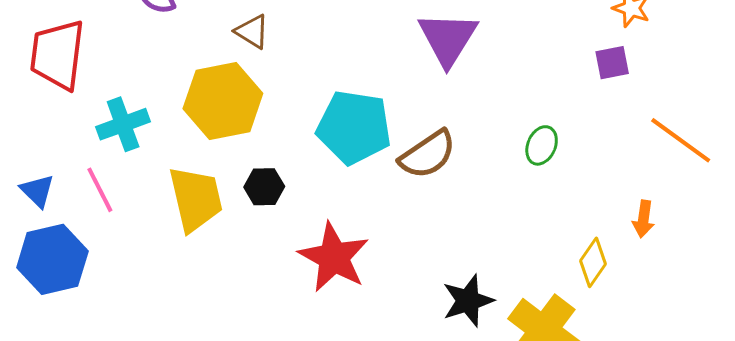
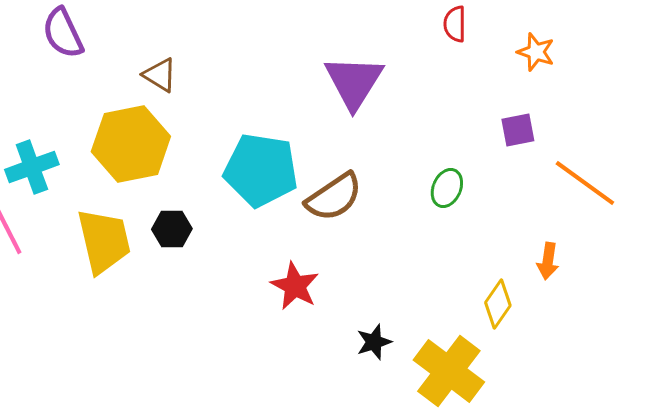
purple square: (612, 63) -> (518, 130), moved
red star: (334, 257) -> (295, 286), moved, size x0.7
black star: (468, 301) -> (374, 342), size x0.7

